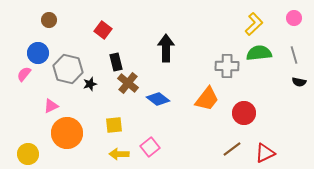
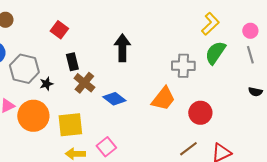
pink circle: (294, 18) -> (250, 31), moved
green semicircle: (259, 53) -> (215, 53), turned -50
black semicircle: (299, 82) -> (255, 92), moved
yellow square: (114, 125) -> (70, 125), size x1.5
orange circle: (67, 133) -> (33, 116), moved

